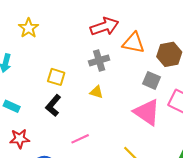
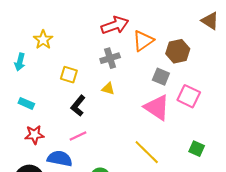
yellow star: (29, 28) -> (43, 40), moved
orange triangle: (134, 43) -> (143, 41), turned -45
black L-shape: (53, 105) -> (78, 106), moved
pink line: (80, 139) -> (78, 136), moved

